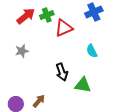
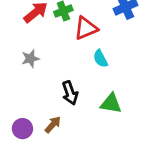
cyan semicircle: (92, 51) -> (100, 59), moved
black arrow: (62, 72) -> (70, 93), moved

